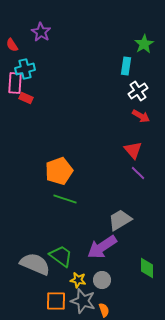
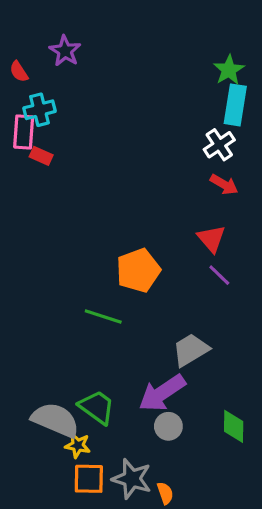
cyan rectangle: (126, 66) -> (235, 105), moved, size x1.4
orange pentagon: (59, 171) -> (138, 270), moved
yellow star: (78, 280) -> (78, 445), moved
gray circle: (102, 280) -> (168, 426), moved

